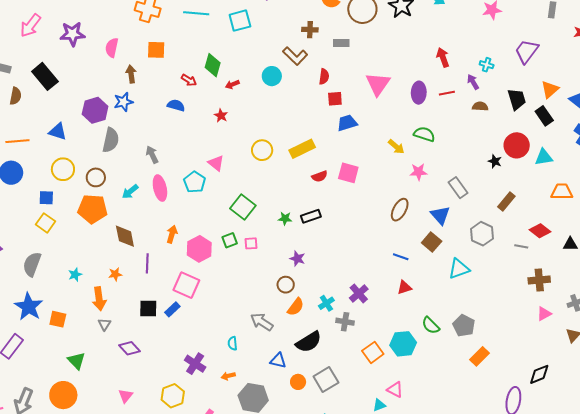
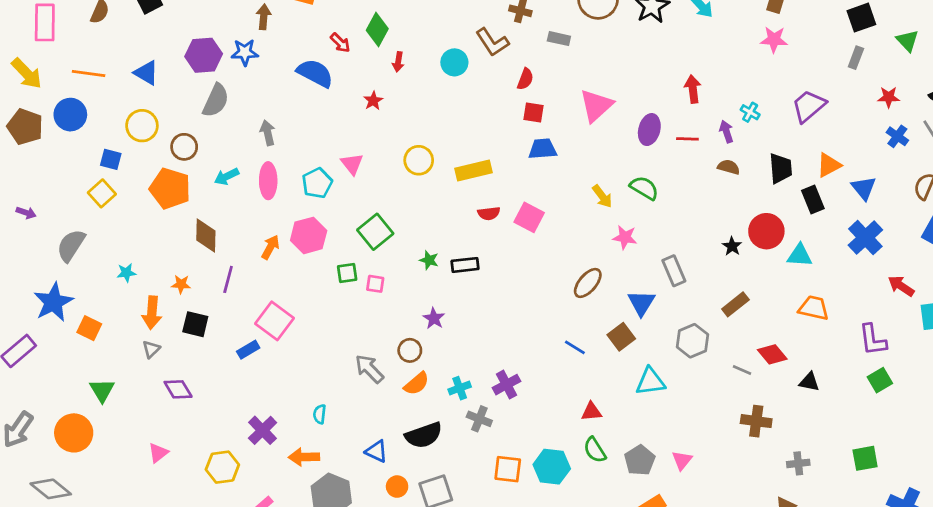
red arrow: (232, 84) -> (398, 62), turned -72
blue semicircle: (176, 105) -> (315, 73), size x1.5
pink hexagon: (199, 249) -> (309, 235), moved
red triangle: (404, 288) -> (591, 412), moved
black square: (148, 308) -> (195, 324), moved
pink triangle: (544, 314) -> (682, 460), moved, turned -35
gray arrow: (262, 322) -> (369, 369), moved
orange square: (373, 352) -> (508, 469), turned 30
orange arrow: (228, 376) -> (304, 457), size x1.5

